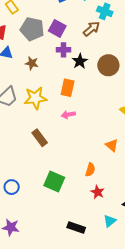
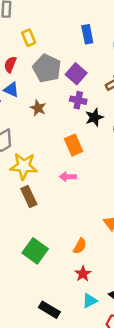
orange rectangle: (68, 88) -> (74, 145), turned -48
yellow star: (35, 98) -> (24, 166), moved
cyan triangle: (110, 221) -> (90, 301), moved

